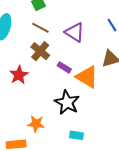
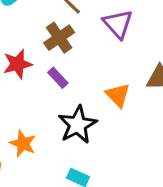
purple rectangle: (64, 67) -> (58, 78), moved
orange triangle: (87, 77) -> (118, 95), size x0.7

